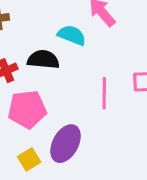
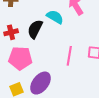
black semicircle: (43, 59) -> (35, 29), turned -78

